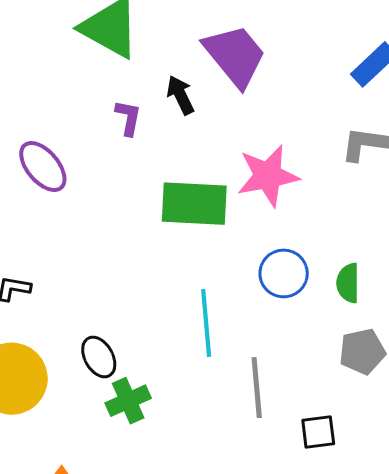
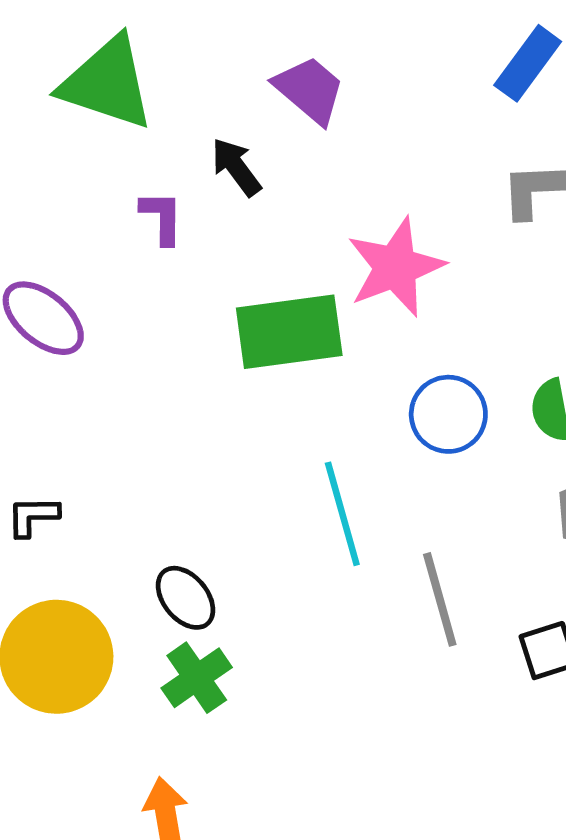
purple trapezoid: (235, 56) -> (310, 90), size x0.7
green cross: (128, 401) -> (197, 678), moved

